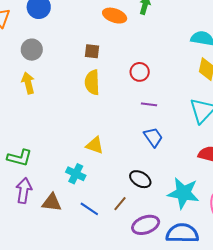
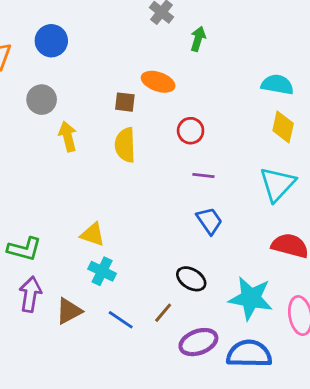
orange ellipse: (115, 16) -> (158, 82), moved
yellow arrow: (28, 83) -> (68, 137), moved
yellow triangle: (95, 145) -> (93, 234), moved
brown triangle: (52, 203) -> (69, 311), turned -35

